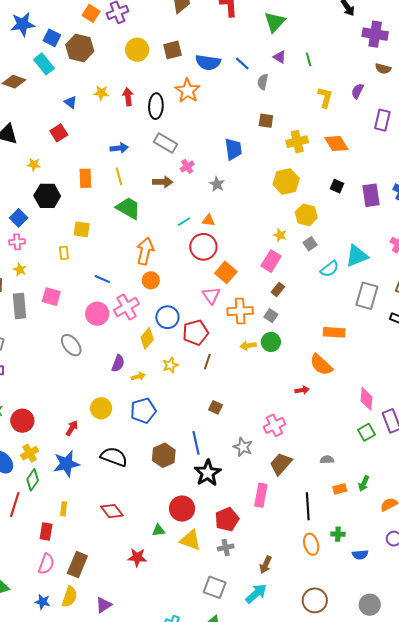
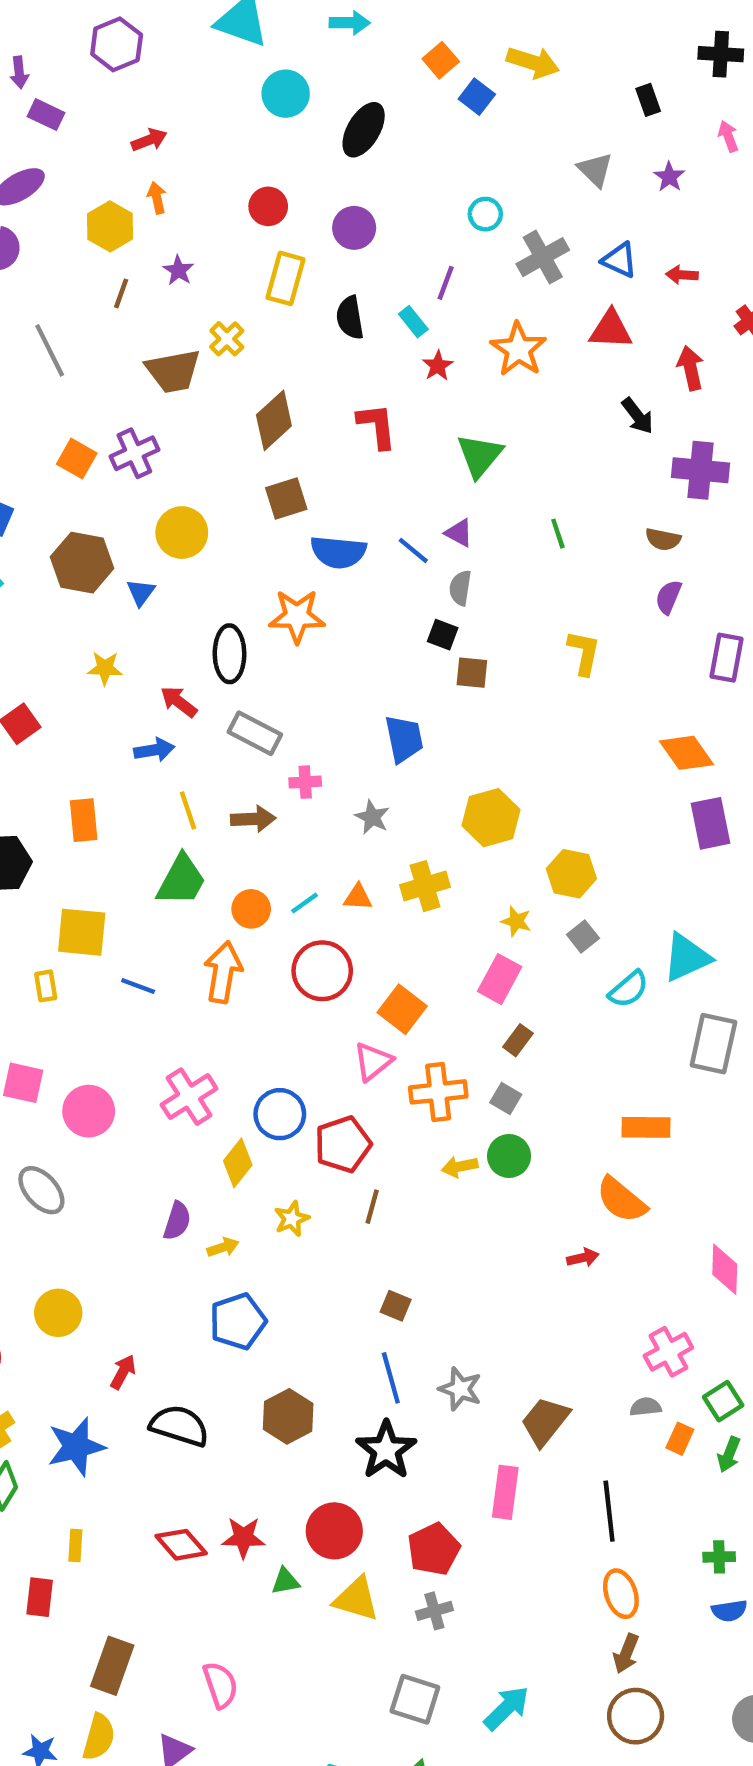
brown hexagon: (80, 48) -> (82, 563), moved
brown square: (172, 50) -> (286, 499), moved
purple triangle: (280, 57) -> (459, 533), moved
brown semicircle: (383, 69) -> (663, 539), moved
orange star: (188, 91) -> (297, 616), turned -30
yellow star: (101, 93) -> (105, 668), moved
red arrow: (128, 97) -> (179, 702), moved, turned -42
yellow L-shape: (325, 97) -> (584, 653), moved
blue triangle: (70, 102) -> (141, 592), moved, turned 32
yellow cross: (297, 142) -> (425, 886), moved
orange diamond: (336, 144) -> (686, 753), moved
pink cross: (187, 166) -> (305, 782), turned 32
yellow line: (119, 176) -> (188, 810), moved
yellow hexagon: (286, 181) -> (491, 818), moved
black square: (337, 186) -> (443, 635), moved
green trapezoid: (128, 208) -> (181, 880), turned 92
yellow square: (82, 229) -> (82, 932), size x1.4
red circle: (203, 247) -> (322, 971), moved
blue line: (102, 279) -> (138, 986), moved
orange circle: (151, 280) -> (251, 909), moved
pink triangle: (211, 296) -> (373, 1061), turned 30
pink circle: (97, 314) -> (89, 1111), moved
gray ellipse: (71, 345) -> (41, 1190), moved
yellow circle: (101, 408) -> (58, 1313), moved
pink cross: (274, 425) -> (668, 1352), moved
red arrow: (72, 428) -> (123, 1372), moved
green square: (366, 432) -> (723, 1401), moved
blue line: (196, 443) -> (391, 1378), moved
orange rectangle: (340, 489) -> (680, 1439), moved, turned -48
green cross: (338, 534) -> (719, 1557), moved
red star: (137, 557) -> (243, 1538), moved
pink semicircle: (46, 564) -> (220, 1685), moved, turned -35
brown arrow: (266, 565) -> (626, 1654), moved

